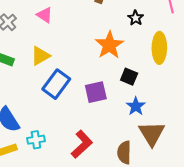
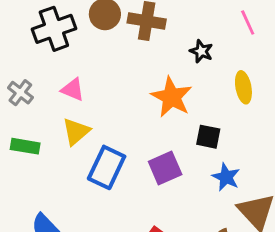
pink triangle: (45, 15) -> (73, 90), moved
yellow ellipse: (159, 48) -> (243, 87), size x0.7

